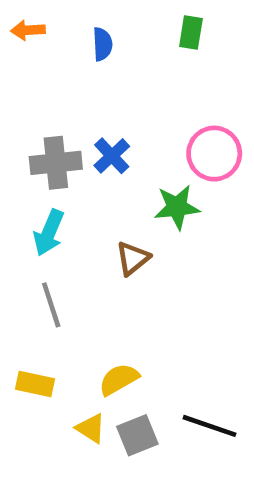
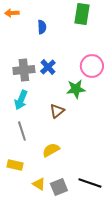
green rectangle: (191, 32) -> (82, 14), size x1.5
blue semicircle: (102, 44) -> (42, 27), moved
yellow semicircle: (119, 379) -> (51, 150), moved

